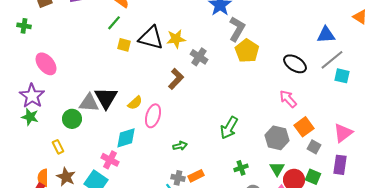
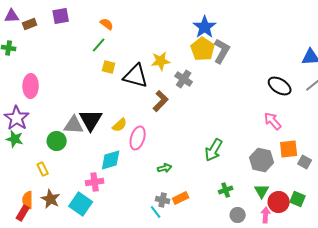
black triangle: (151, 38) -> (136, 76), moved
yellow pentagon: (247, 51) -> (203, 49), moved
pink ellipse: (46, 64) -> (31, 86), turned 40
orange square: (304, 127) -> (289, 149), turned 30
gray square: (314, 147) -> (305, 162), moved
pink cross: (110, 160) -> (95, 182), turned -36

